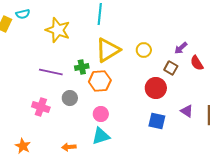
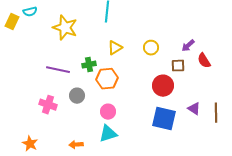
yellow triangle: (108, 50) -> (115, 48), size x0.6
brown square: (171, 68) -> (178, 66), turned -32
blue square: (157, 121) -> (164, 119), size x1.4

